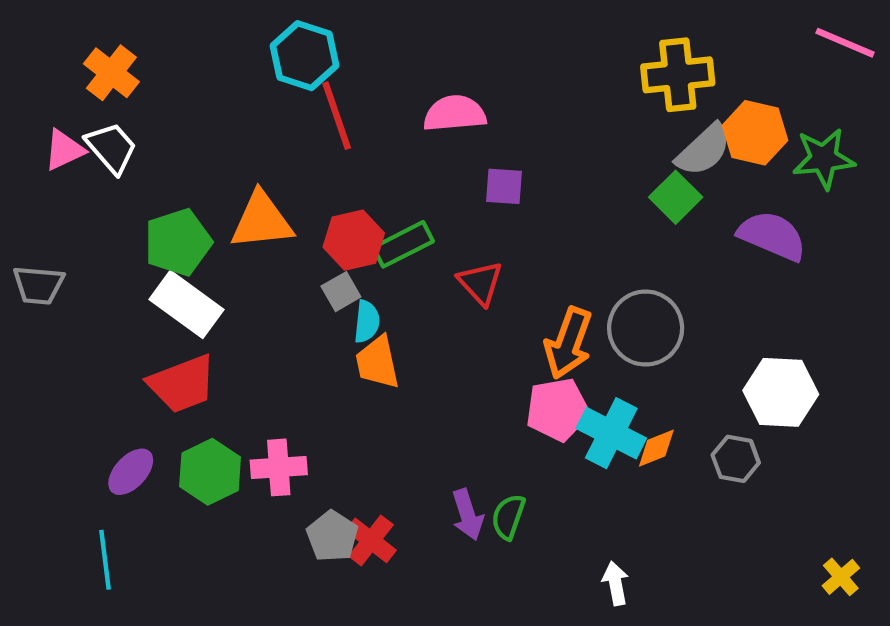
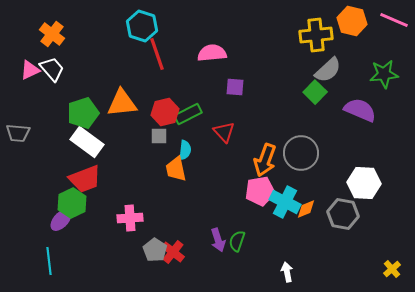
orange hexagon: (755, 133) -> (352, 21), moved
gray square: (341, 292) -> (159, 136), turned 30
cyan semicircle: (367, 322) -> (185, 150), moved
gray hexagon: (736, 459) -> (343, 214), size x1.4
green hexagon: (210, 472) -> (72, 203), moved

